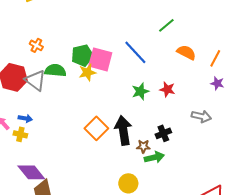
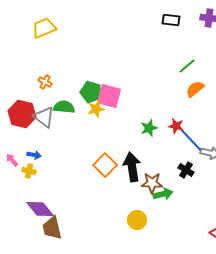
green line: (166, 25) -> (187, 66), moved
blue line: (135, 52) -> (191, 140), moved
orange semicircle: (186, 52) -> (195, 89), turned -66
green pentagon: (82, 55) -> (91, 92), turned 30
black cross: (163, 133) -> (186, 170), moved, turned -35
brown star: (143, 146) -> (152, 183), size x1.5

